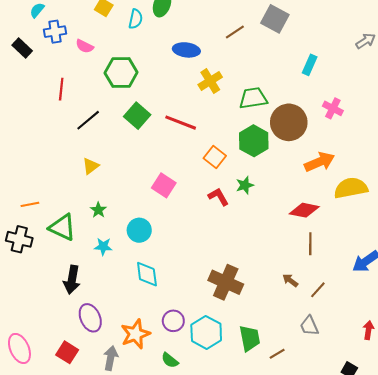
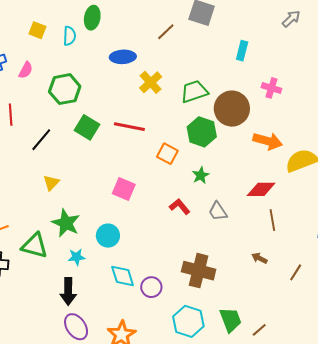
pink semicircle: (85, 46) -> (26, 70), turned -78
orange arrow: (320, 162) -> (268, 141), turned 48
red L-shape: (218, 197) -> (180, 207), moved
green star: (98, 210) -> (66, 223), size x1.8
black arrow: (72, 280) -> (68, 291), moved
brown line: (318, 290) -> (296, 272), moved
purple circle: (173, 321) -> (151, 287), moved
gray trapezoid: (309, 326) -> (218, 211), moved

